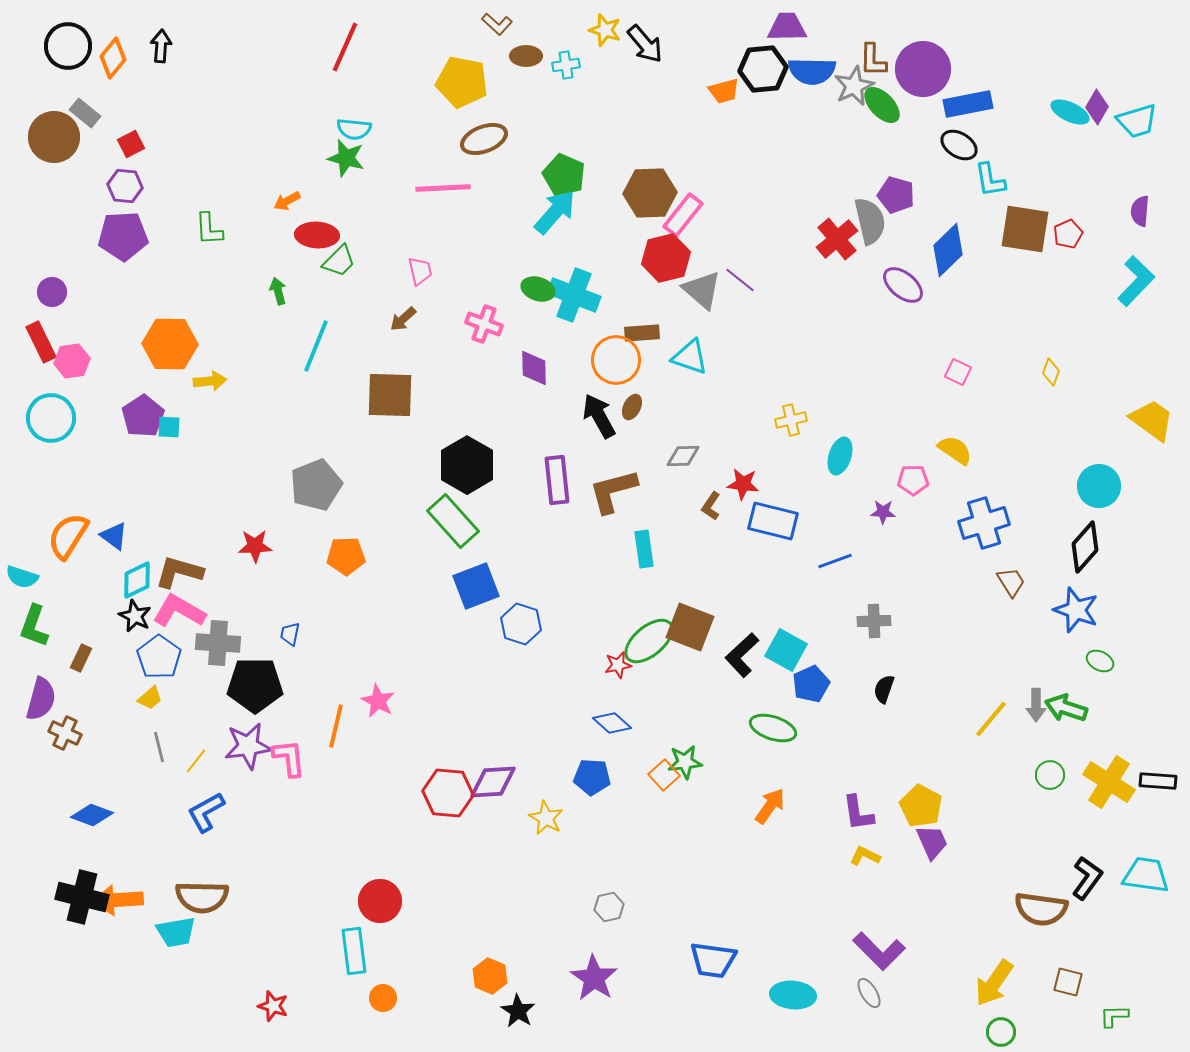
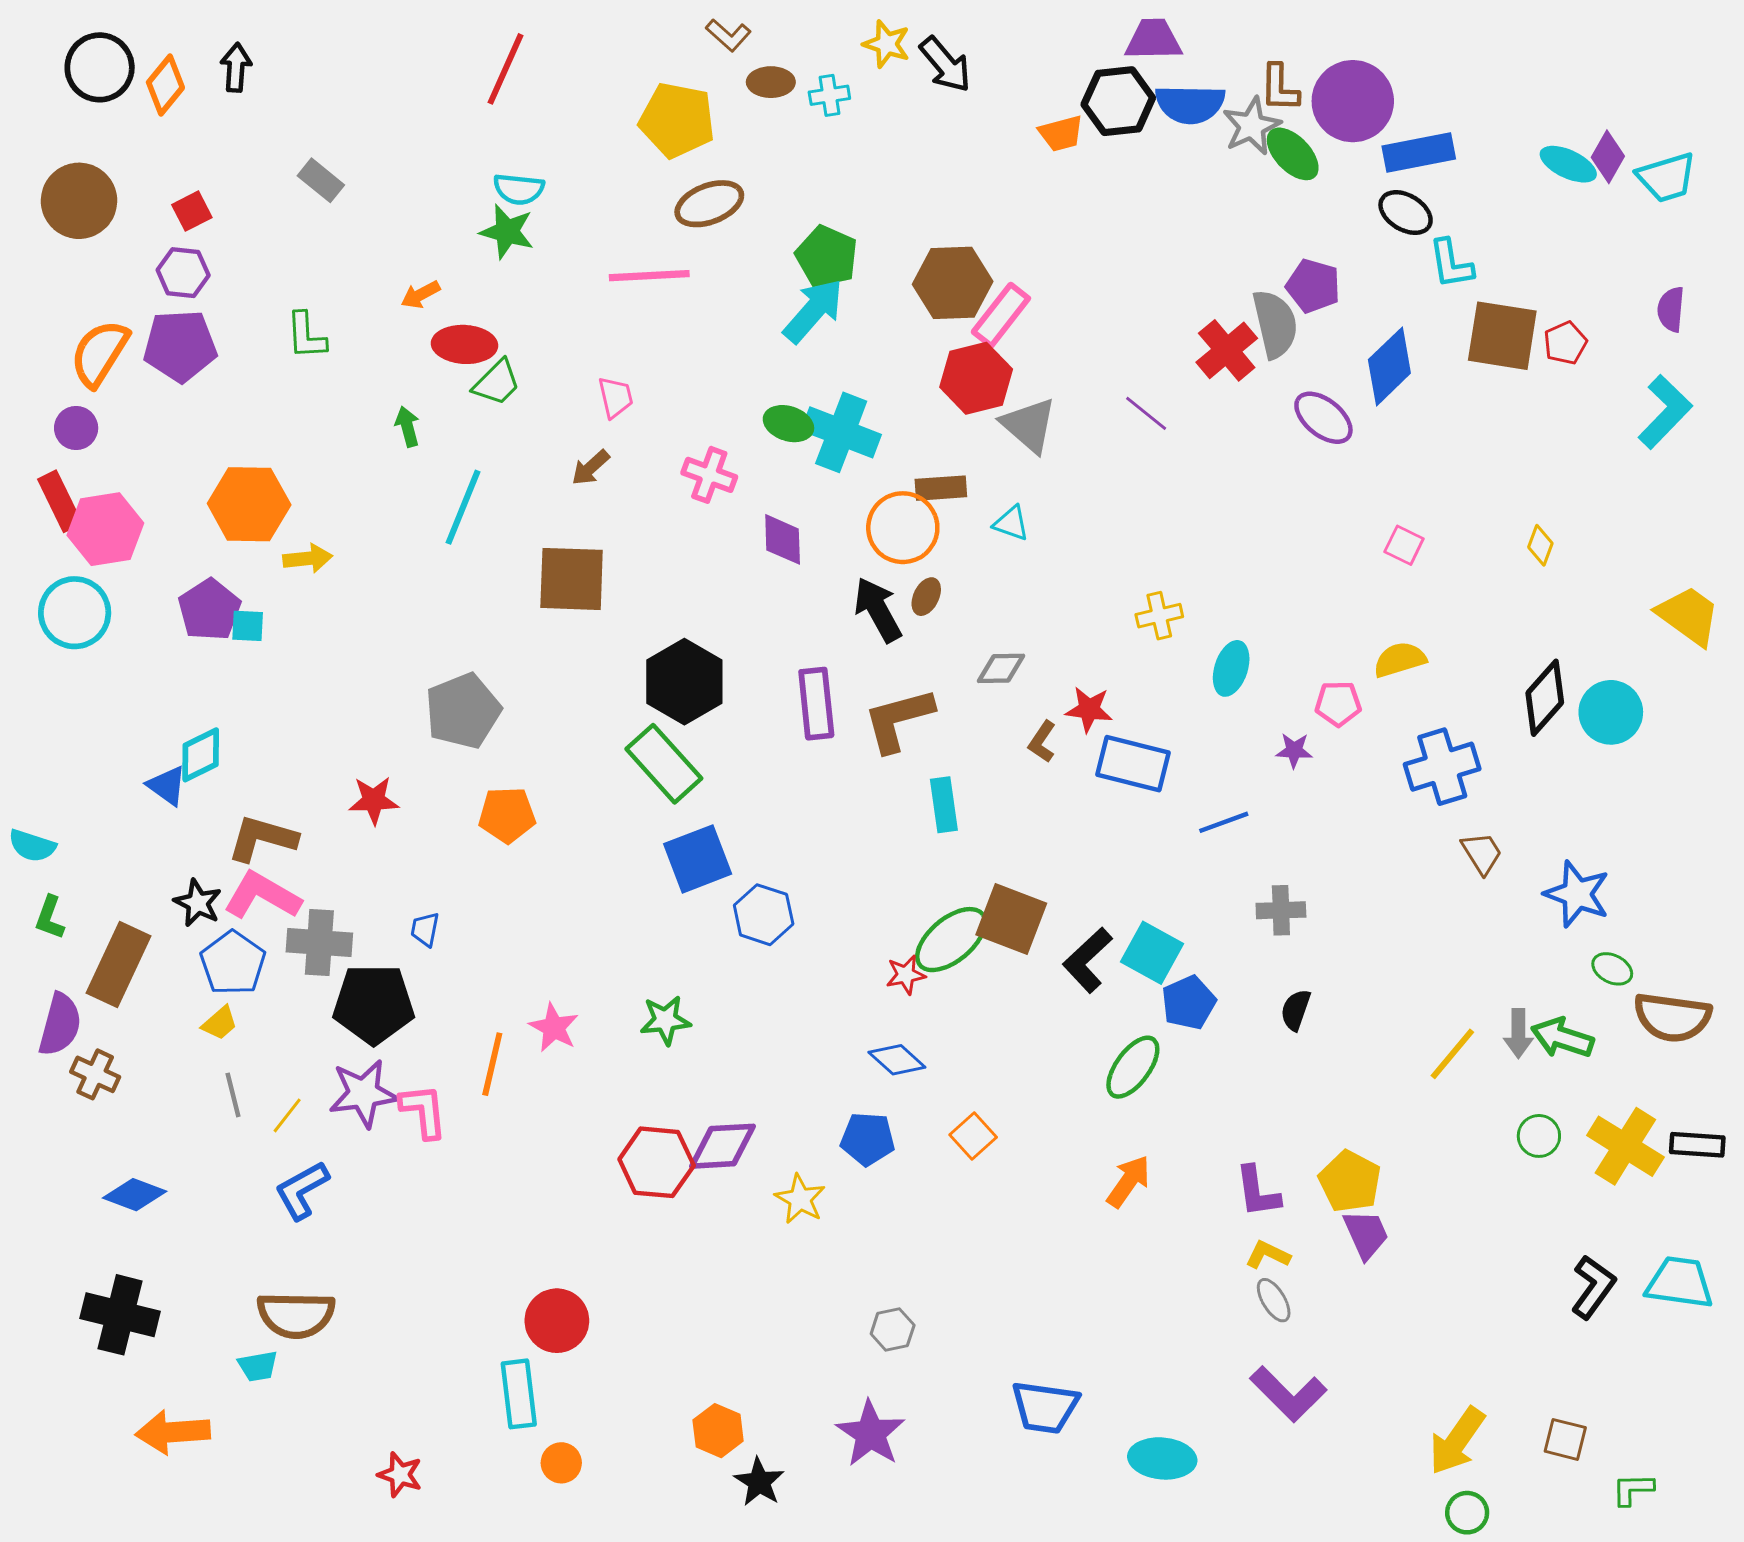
gray rectangle: (85, 113) -> (321, 180), moved
purple line: (740, 280) -> (1146, 413), moved
cyan triangle: (690, 357) -> (1011, 523), size x0.7
pink hexagon: (72, 361) -> (105, 529), size x1.4
yellow semicircle: (955, 450) -> (1400, 660), turned -51
orange semicircle: (68, 536) -> (100, 353), moved
black diamond: (1085, 547) -> (1545, 698), moved
cyan diamond: (137, 580) -> (201, 755), moved
green L-shape: (34, 626) -> (50, 918), size x0.7
brown rectangle: (81, 658) -> (119, 964), size x2.0
green ellipse: (773, 728) -> (1133, 1067), turned -72
green star: (685, 762) -> (665, 1020), moved
orange arrow: (118, 900) -> (173, 1432), moved
brown semicircle: (1041, 909) -> (1672, 1017), moved
cyan trapezoid: (176, 932) -> (258, 1366), size x0.7
gray ellipse: (869, 993) -> (1274, 1300), moved

